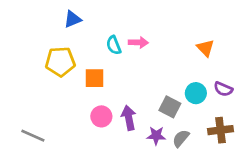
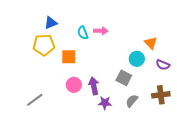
blue triangle: (73, 19) -> (51, 23), moved
orange triangle: (205, 48) -> (151, 43), moved
cyan circle: (196, 93) -> (137, 59), moved
gray line: (33, 136) -> (35, 100), moved, turned -60
purple star: (156, 136) -> (105, 103), moved

